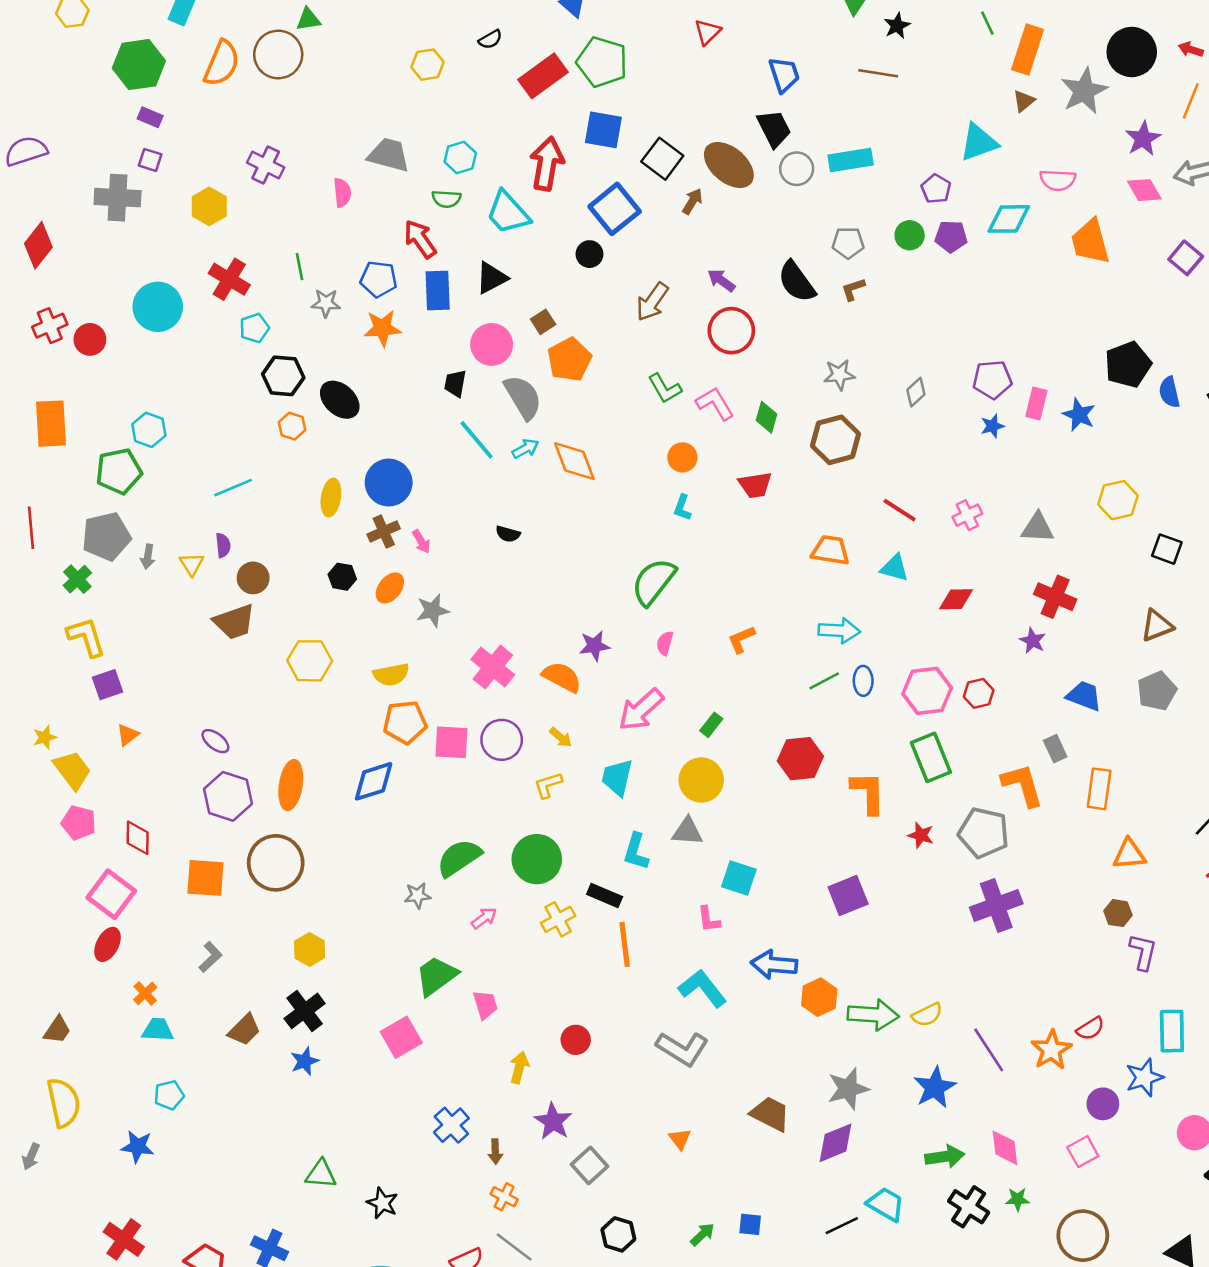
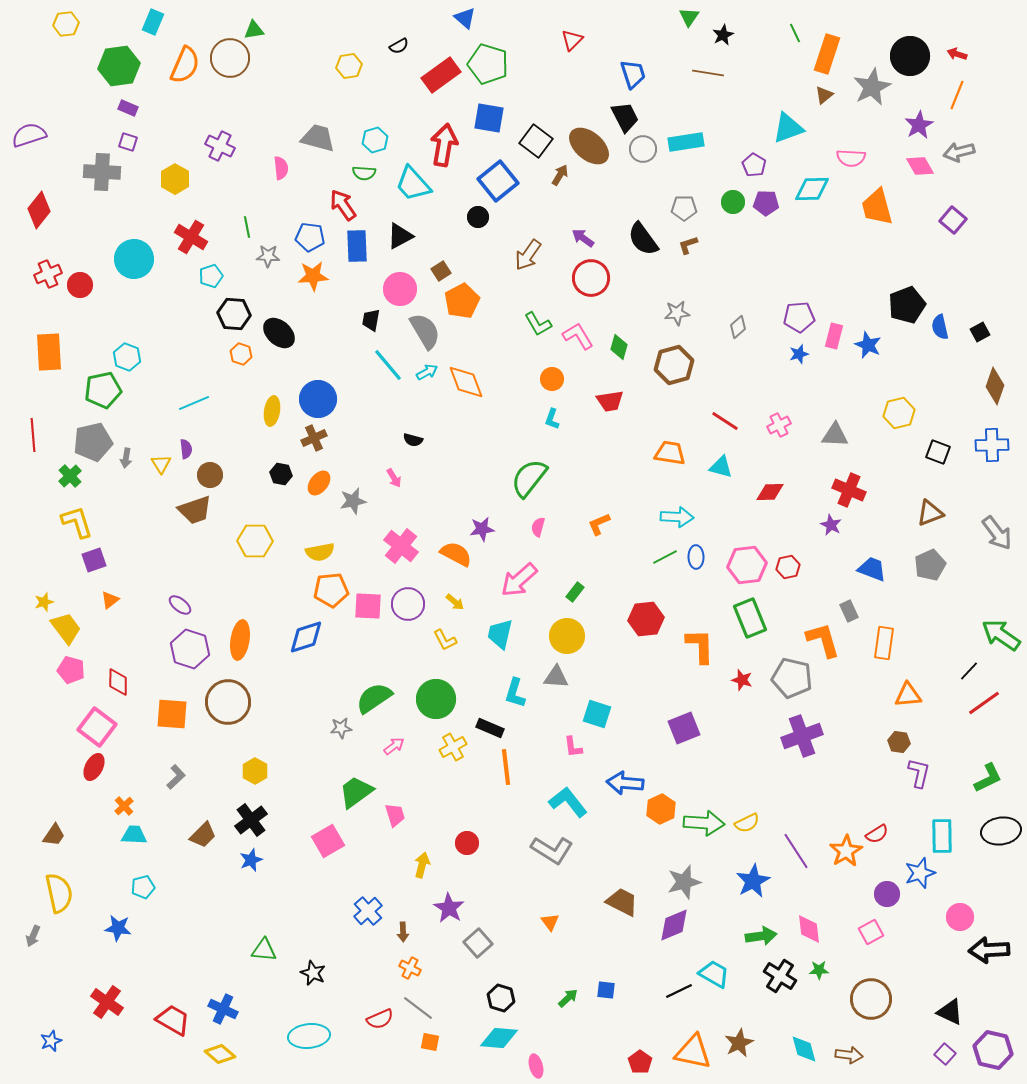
pink arrow: (421, 542) -> (394, 478), moved
yellow L-shape: (548, 785) -> (445, 640), turned -100

